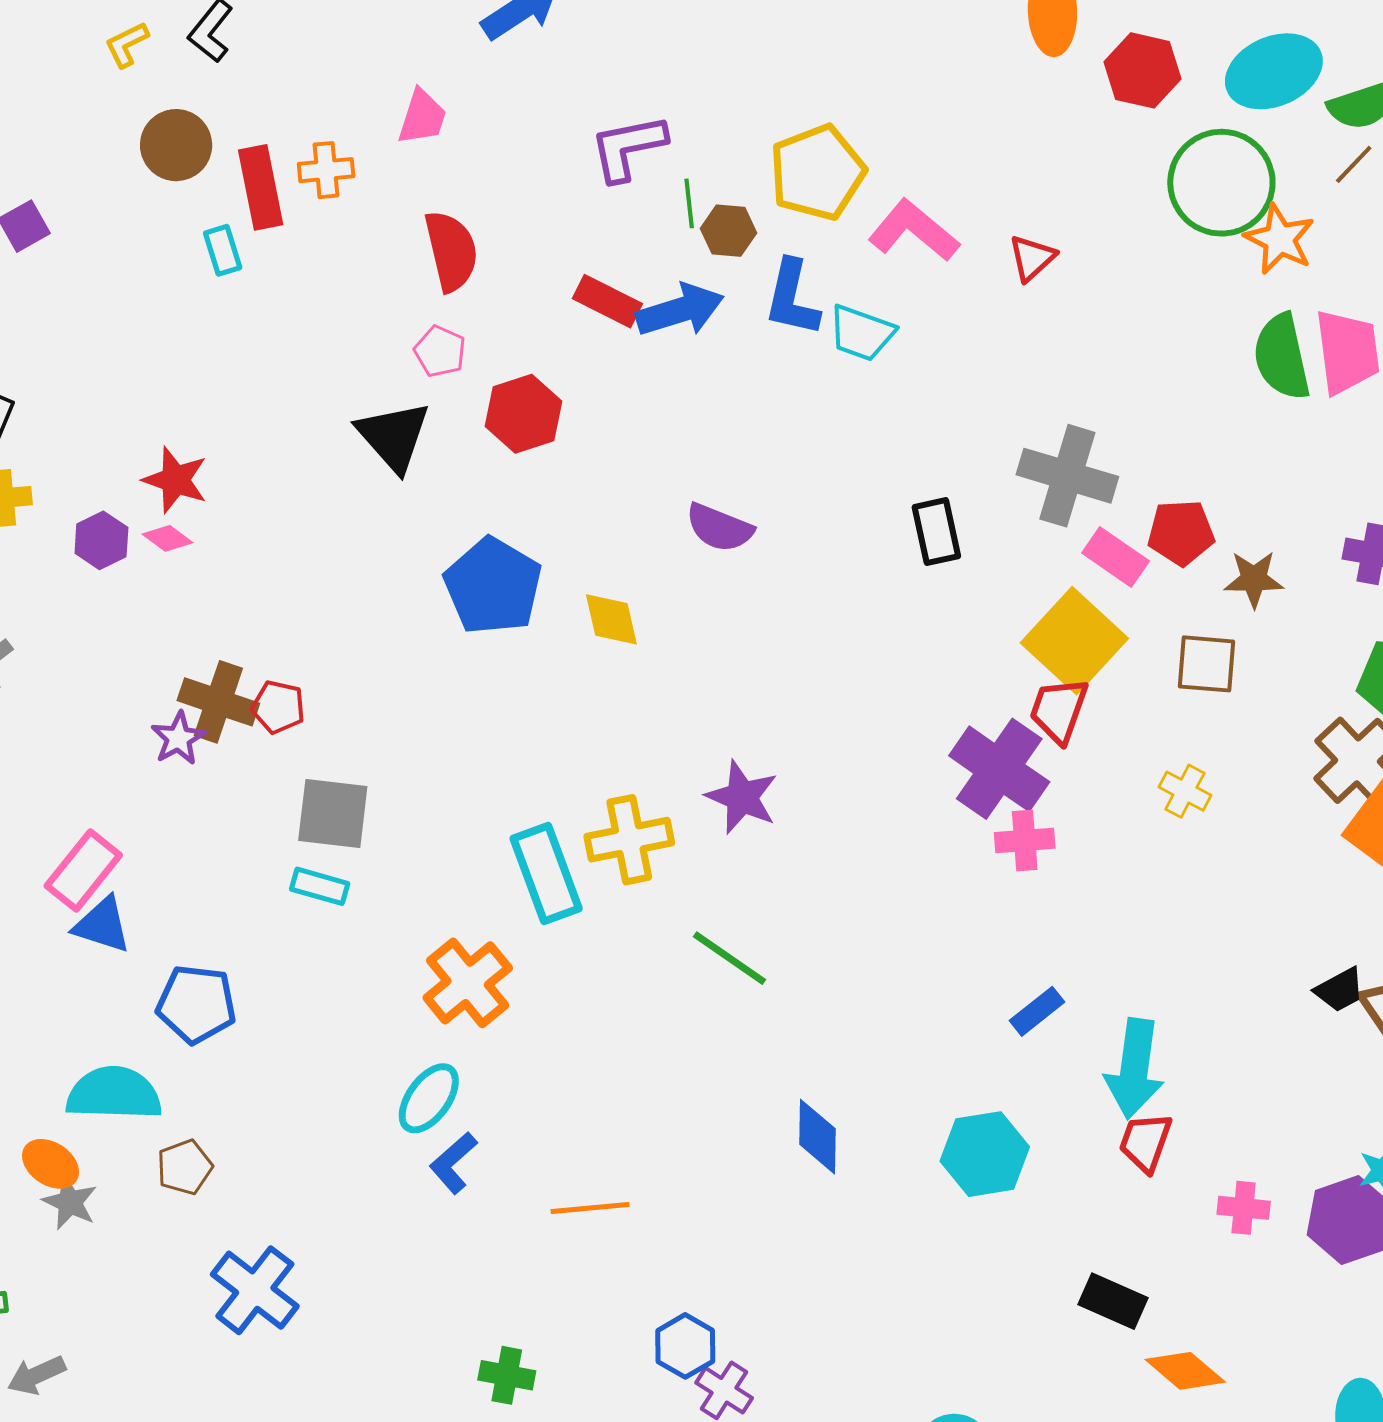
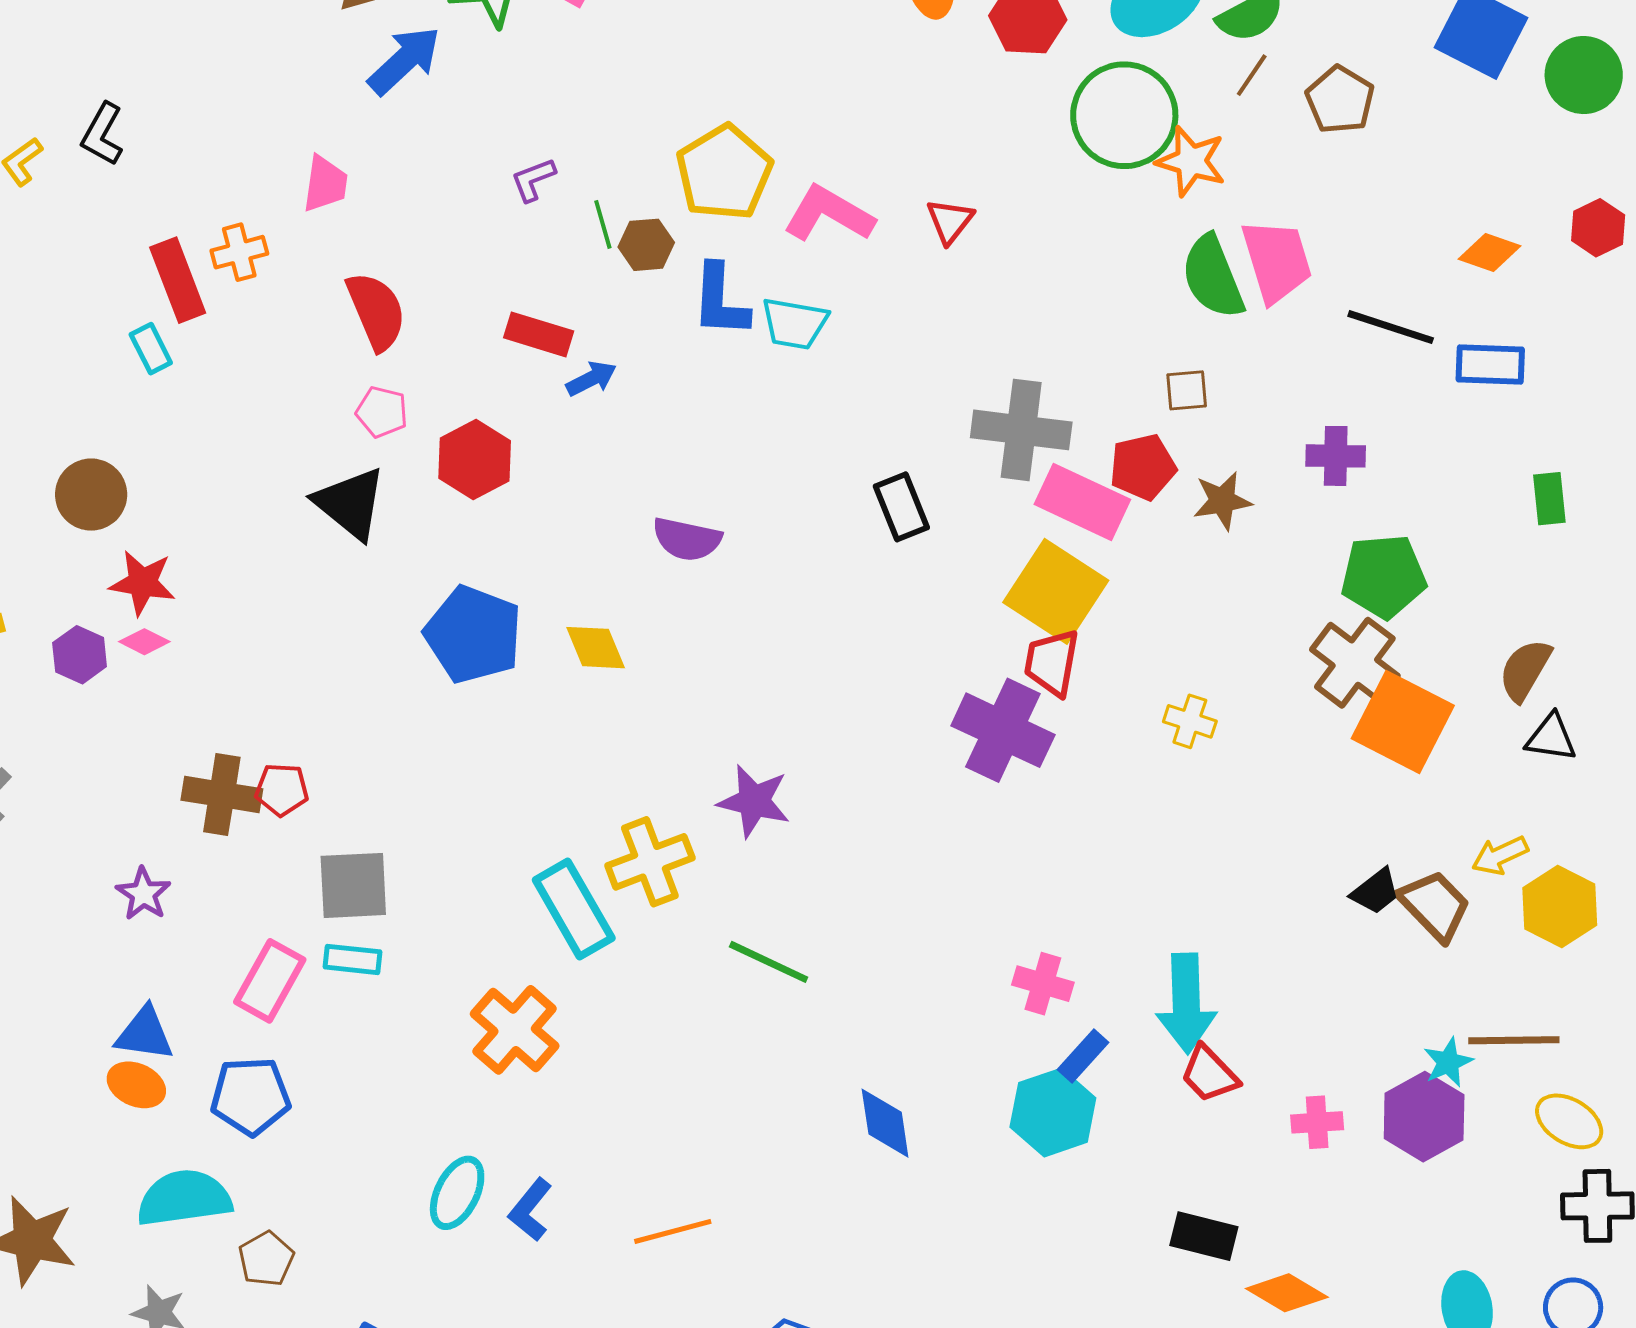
brown circle: (176, 145) -> (91, 495), moved
purple L-shape: (628, 147) -> (533, 180), size x0.6
blue arrow: (680, 310) -> (591, 379), moved, size x0.6
pink rectangle: (1116, 557) -> (1082, 502), size x1.4
brown square: (1206, 664) -> (1187, 390), moved, size x0.7
purple star: (178, 738) -> (143, 894), moved
pink cross: (1025, 840) -> (1043, 984), moved, turned 30
pink rectangle: (83, 870) -> (270, 981), moved
blue rectangle: (1037, 1011) -> (1083, 1056), moved
cyan ellipse: (429, 1098) -> (457, 1193), moved
red trapezoid: (1145, 1142) -> (1209, 1074), turned -54
orange ellipse: (51, 1164) -> (136, 1085), moved

